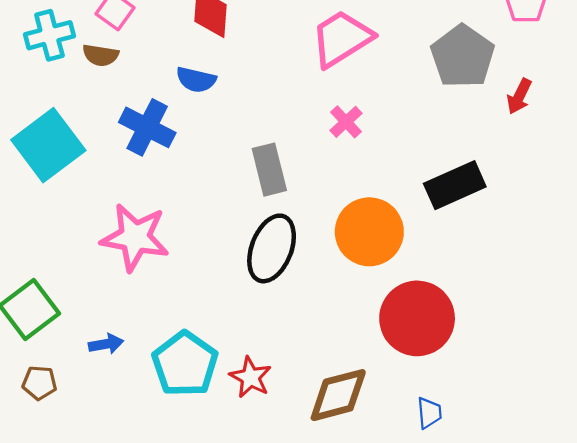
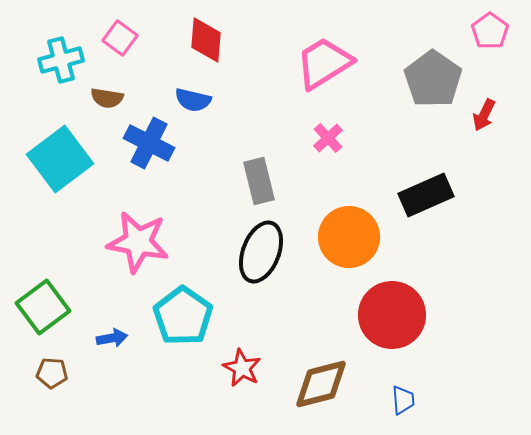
brown semicircle: (101, 55) -> (107, 98), moved
cyan pentagon: (185, 364) -> (183, 316), moved

